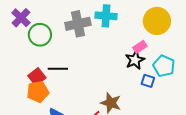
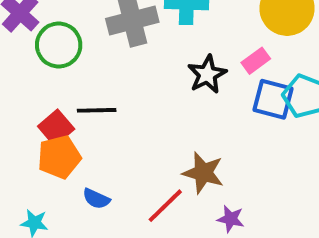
black star: (135, 60) -> (207, 74), moved
blue square: (148, 81) -> (273, 99), moved, size x1.5

